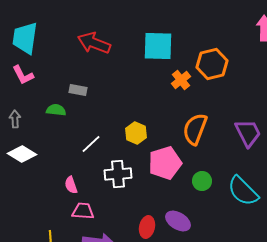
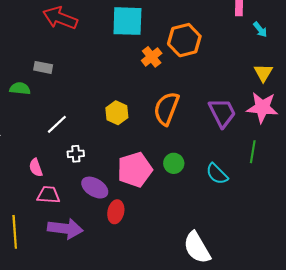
yellow hexagon: (136, 133) -> (117, 113), moved
pink pentagon: (165, 163) -> (135, 170), moved
white cross: (118, 174) -> (76, 154), moved, size x0.6
cyan semicircle: (243, 191) -> (217, 174), size x0.7
purple ellipse: (178, 221) -> (95, 188), moved

